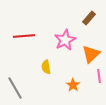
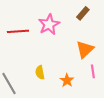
pink star: (65, 40) -> (49, 24), moved
yellow semicircle: (46, 67) -> (40, 72), moved

